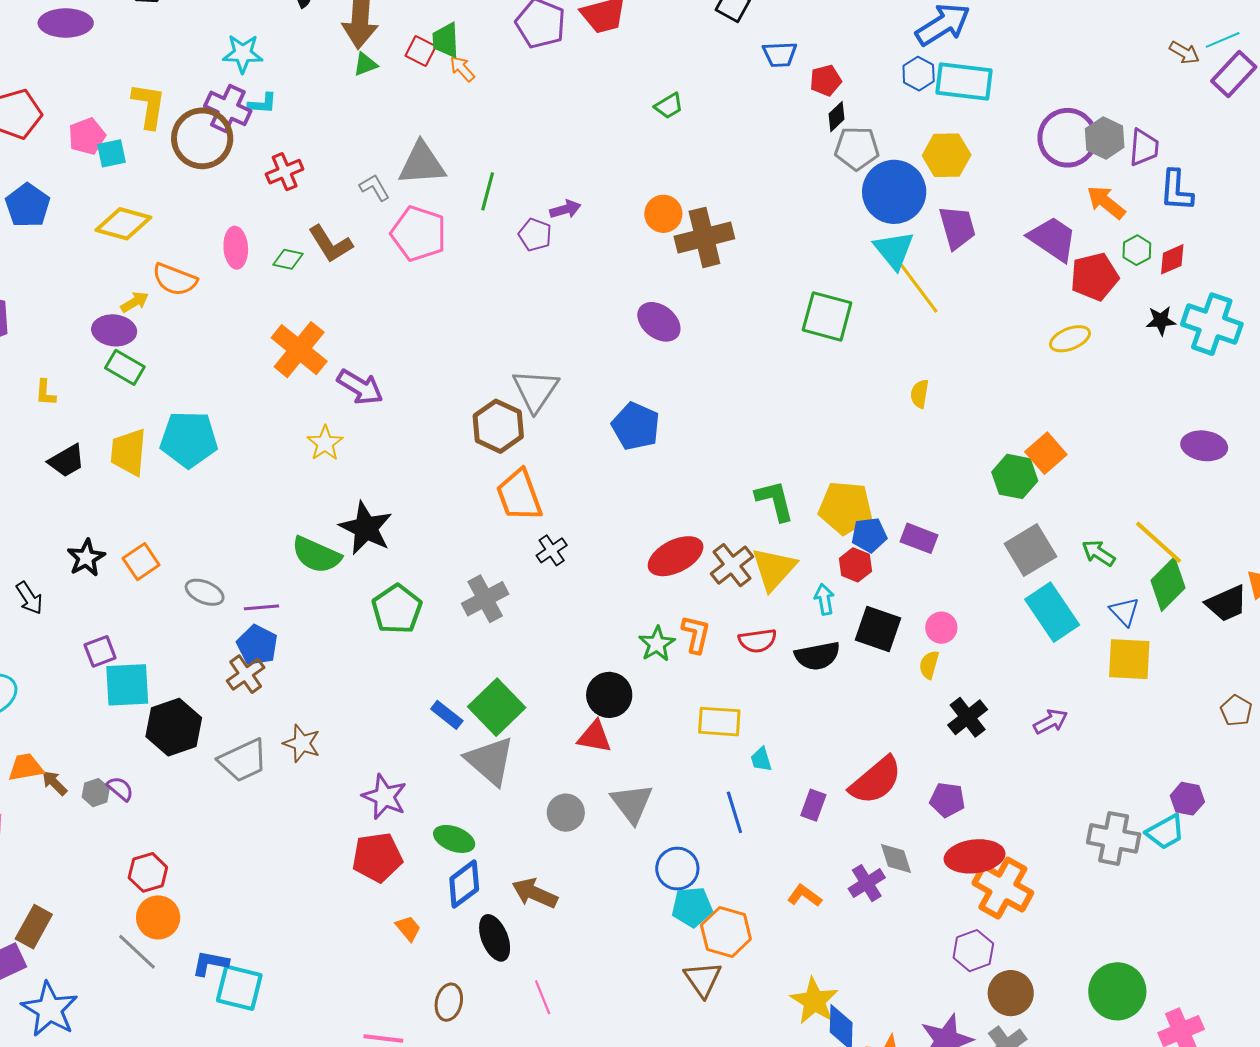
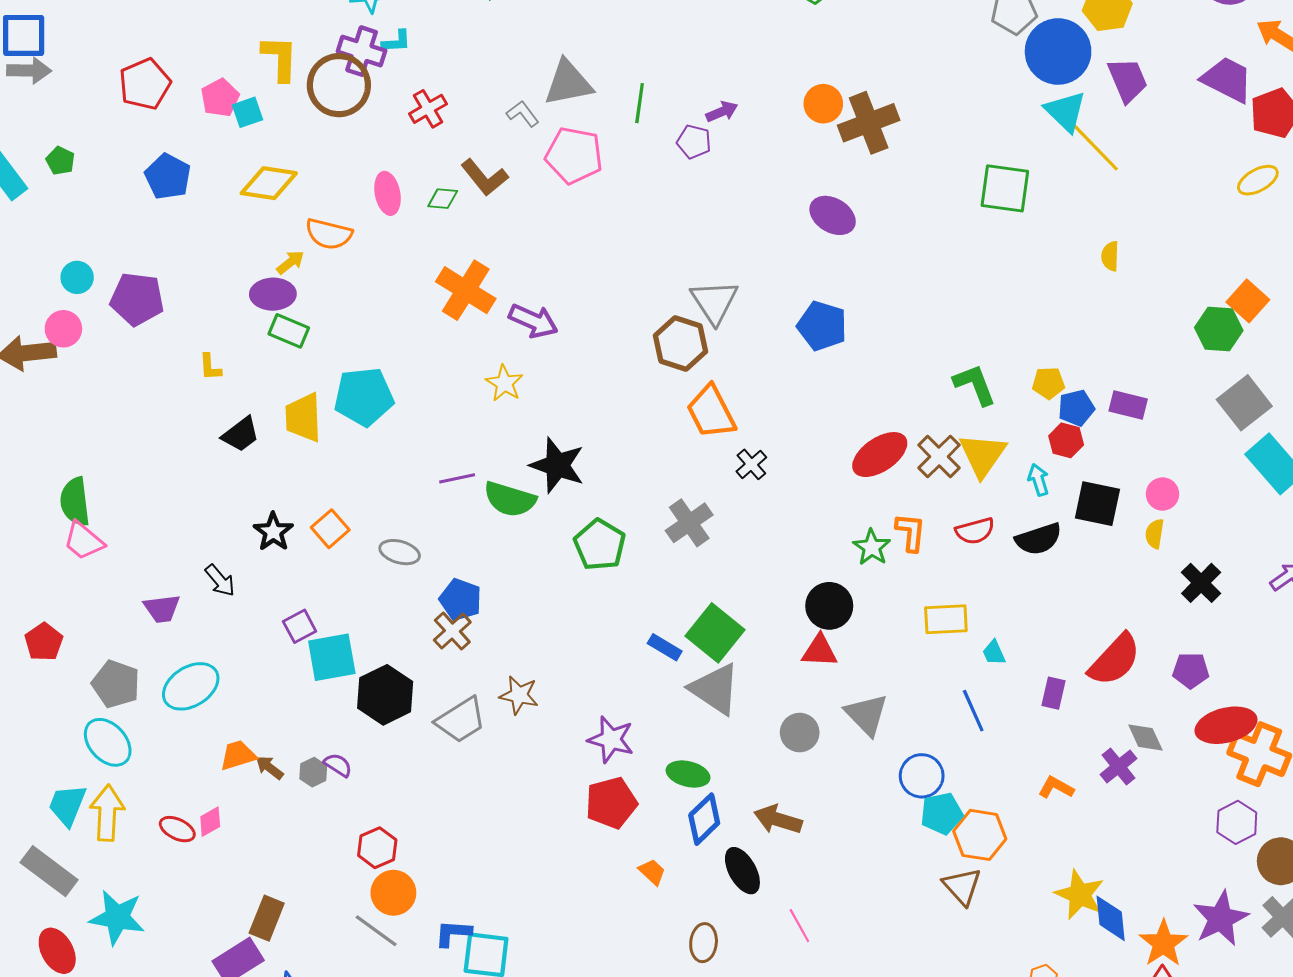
yellow pentagon: (845, 508) -> (1048, 383), size x0.6
purple line: (262, 607) -> (457, 478), moved

